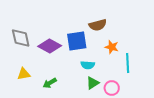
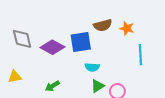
orange star: (112, 47) -> (127, 28), moved
cyan line: (128, 63) -> (140, 55), moved
yellow triangle: (24, 74) -> (15, 77), moved

